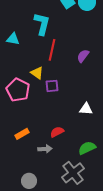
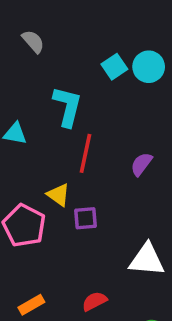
white triangle: (86, 109) -> (147, 260), size x1.5

